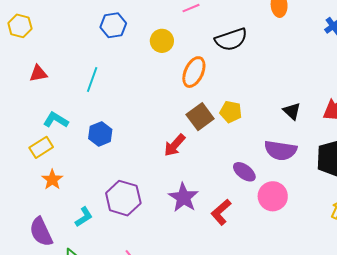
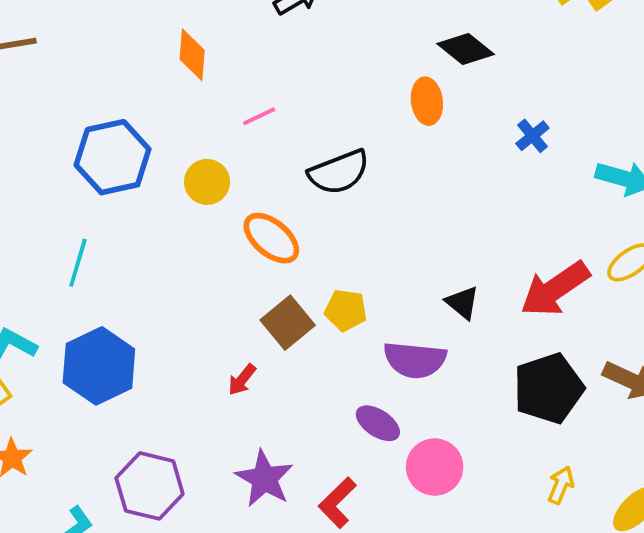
blue hexagon: (113, 25) -> (113, 157), size x1.5
orange ellipse: (194, 72) -> (271, 238), turned -72
blue hexagon: (100, 134) -> (99, 366), size x1.6
red arrow: (175, 145) -> (242, 380), size x0.7
purple semicircle: (281, 150) -> (415, 360), moved

